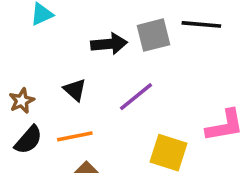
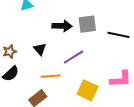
black line: (201, 24) -> (118, 35), moved
orange line: (75, 136) -> (51, 76), moved

